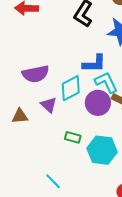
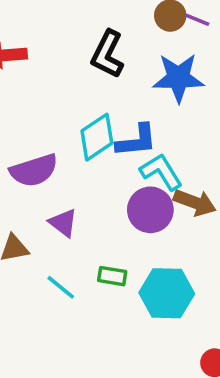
cyan diamond: (71, 88) -> (97, 137), moved
cyan line: (53, 181) -> (61, 287), moved

